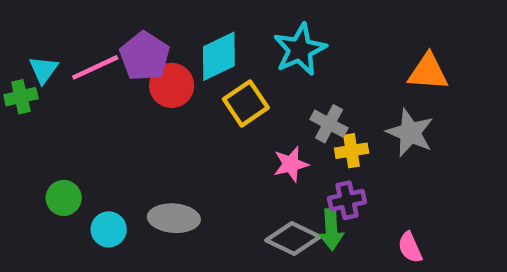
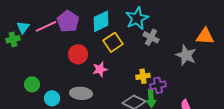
orange triangle: (428, 72) -> (205, 36), moved
red circle: (172, 85) -> (78, 54), moved
gray cross: (329, 124) -> (151, 37), moved
yellow cross: (352, 151) -> (143, 76), moved
pink star: (291, 164) -> (100, 69), moved

